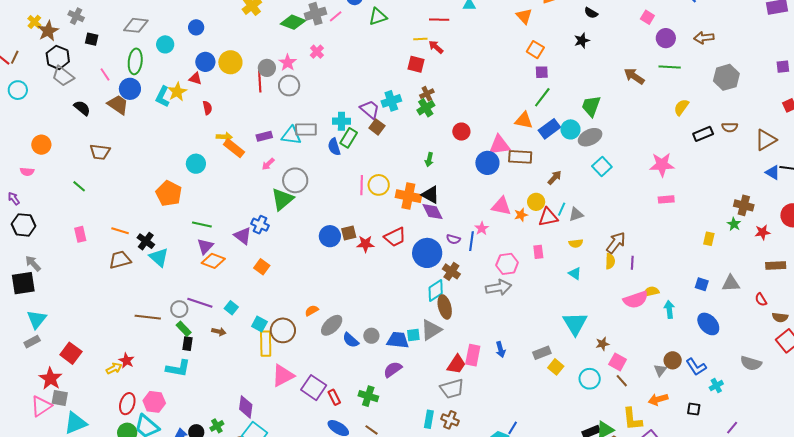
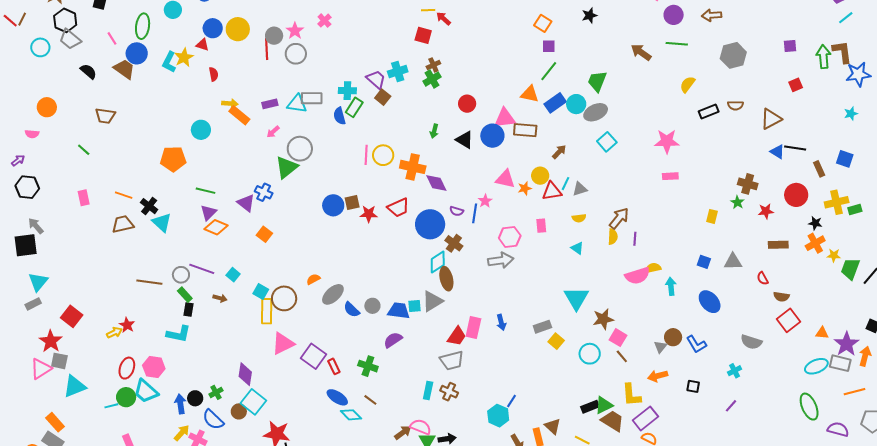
cyan circle: (18, 90) -> (40, 47), moved
orange pentagon: (169, 194) -> (173, 159), turned -30
black triangle: (430, 195) -> (465, 140), moved
purple arrow: (14, 199) -> (18, 160), turned 88
brown star: (602, 344) -> (603, 319), size x1.5
cyan cross: (716, 386) -> (734, 371), moved

